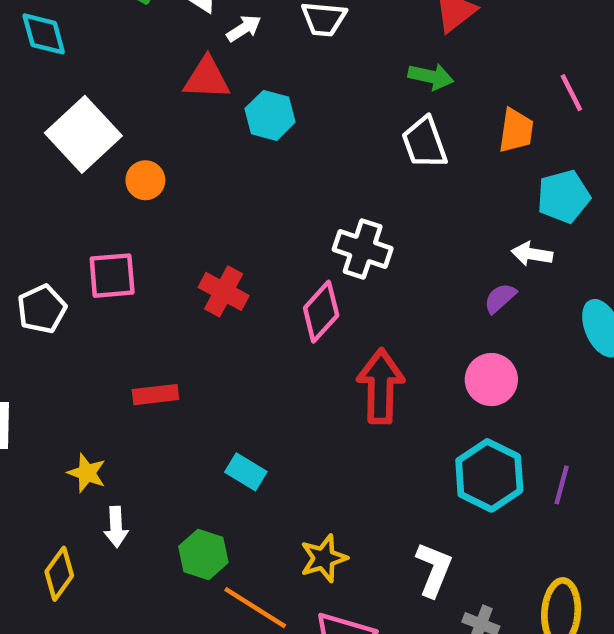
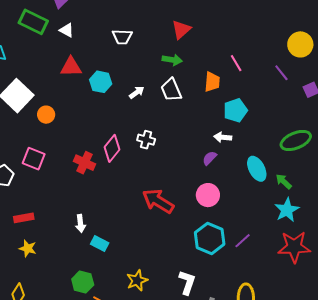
white arrow: (244, 28) -> (137, 92), moved
white cross: (363, 249) -> (146, 140), size x0.7
pink square: (112, 276) -> (34, 159), turned 30
pink diamond: (321, 312) -> (112, 148), moved
red arrow: (381, 386) -> (158, 201), turned -56
red rectangle: (155, 395) -> (24, 218), moved
purple line: (562, 485) -> (243, 241), turned 36
white arrow: (116, 527) -> (80, 224), moved

